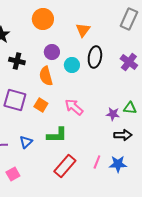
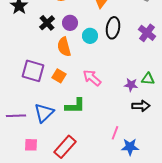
black cross: (17, 61) -> (47, 23), moved, turned 35
blue triangle: (26, 142) -> (44, 113), size x1.5
blue star: (118, 164) -> (130, 147), moved
red rectangle: (65, 166) -> (65, 147), moved
pink square: (13, 174) -> (31, 145), turned 32

